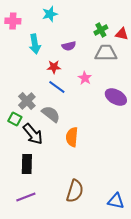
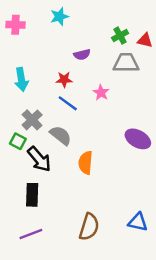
cyan arrow: (35, 44) -> (21, 79), moved
purple ellipse: (116, 97) -> (138, 139), moved
blue triangle: (116, 201) -> (138, 222), moved

